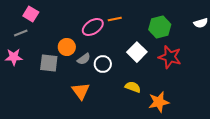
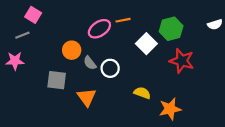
white square: (137, 52) -> (146, 44), moved
gray semicircle: (84, 59) -> (90, 63), turned 88
gray square: (49, 63) -> (57, 80), moved

